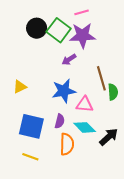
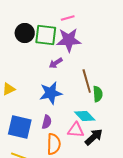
green square: (59, 30) -> (46, 35), turned -30
pink triangle: (85, 104) -> (76, 130), moved
cyan diamond: (85, 127) -> (85, 116), moved

